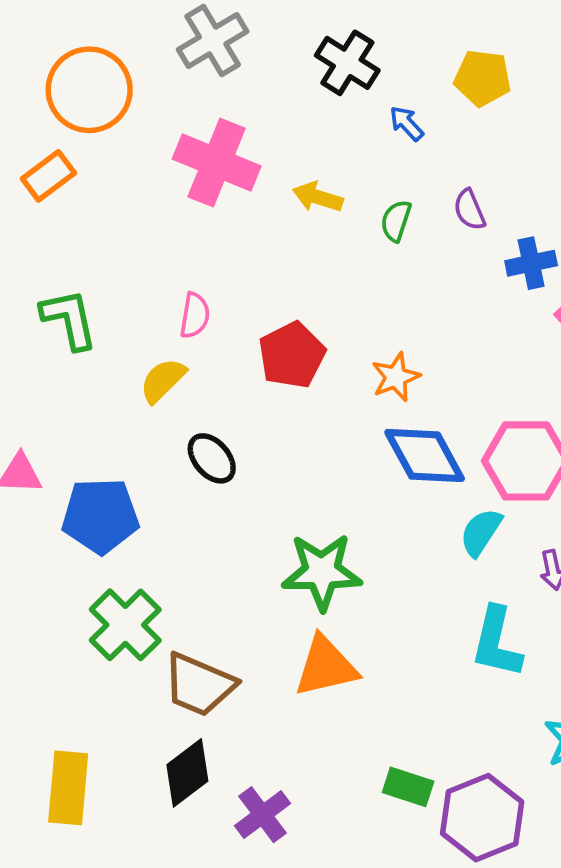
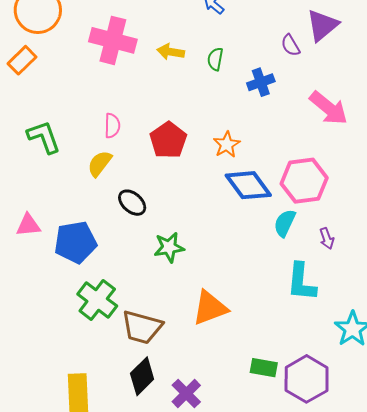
purple semicircle: (469, 210) -> (291, 45), moved
blue cross: (531, 263) -> (261, 82), moved
green star: (322, 572) -> (169, 247), moved, size x0.7

